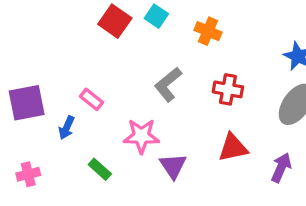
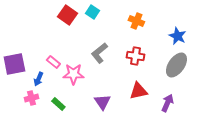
orange cross: (208, 31) -> (136, 21), moved
pink star: (141, 136) -> (73, 74), moved
pink cross: (28, 174) -> (31, 98), moved

